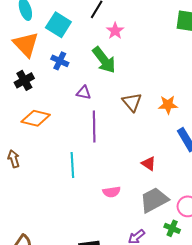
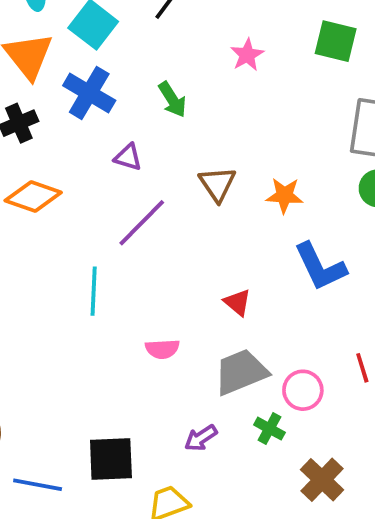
pink star: (115, 31) -> (247, 55), moved
green arrow: (104, 60) -> (172, 100), size x0.7
blue cross: (60, 61) -> (89, 93), size x1.5
purple line: (94, 127) -> (142, 223), turned 40

